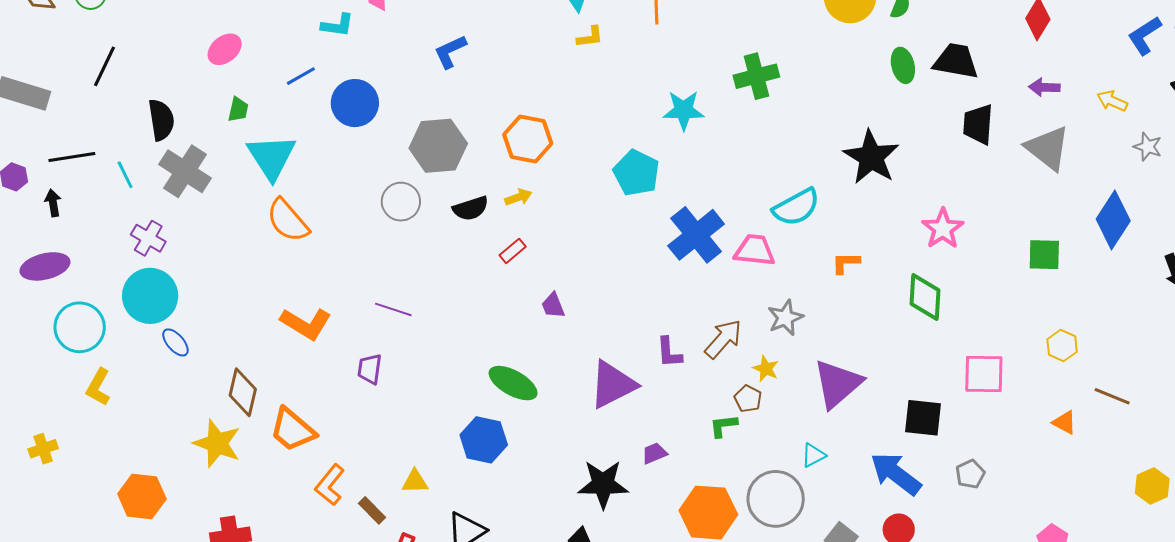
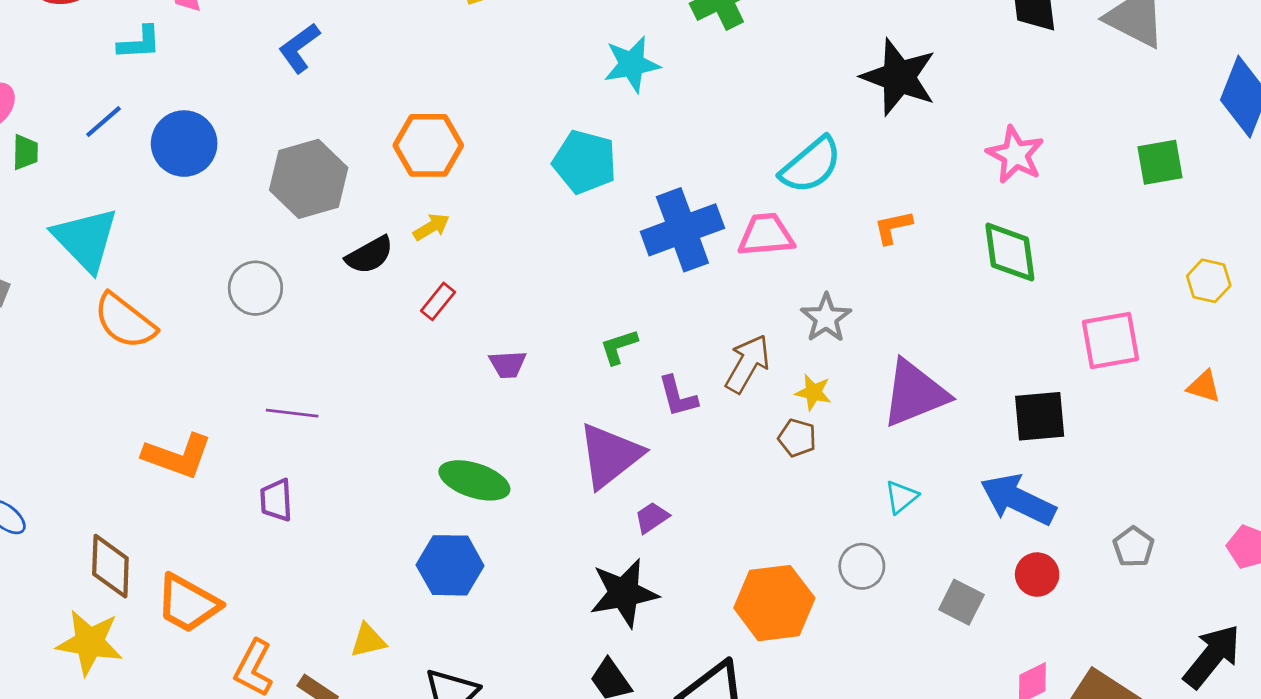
green trapezoid: (238, 109) -> (25, 152), moved
gray circle: (401, 202) -> (255, 288), moved
blue cross: (696, 235) -> (682, 230), turned 30
purple trapezoid: (553, 305) -> (508, 364), turned -60
purple triangle: (838, 384) -> (915, 393), turned 30
orange triangle: (1064, 422) -> (1204, 387), moved
green L-shape: (723, 426) -> (619, 347), moved
purple trapezoid: (654, 453) -> (652, 518), moved
gray pentagon: (970, 474) -> (1134, 547), moved
gray circle: (776, 499) -> (862, 566), size x0.6

